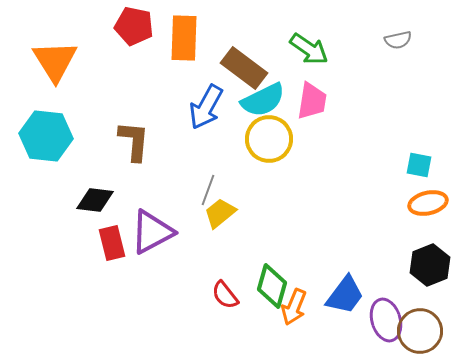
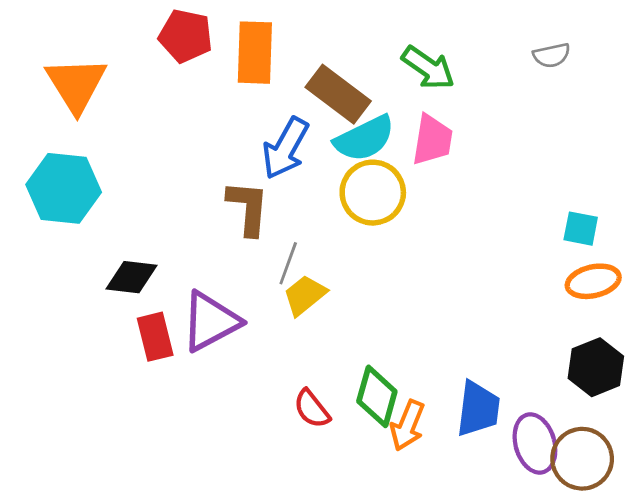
brown L-shape: (134, 141) -> (248, 208), moved
blue trapezoid: (345, 295) -> (478, 409), turned -30

